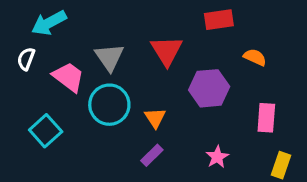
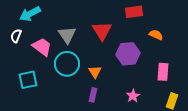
cyan square: (46, 131) -> (28, 80), turned 30
purple rectangle: (152, 155) -> (93, 95), turned -32

